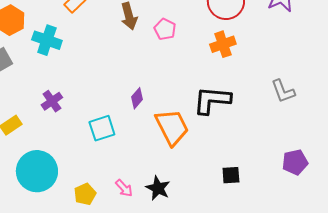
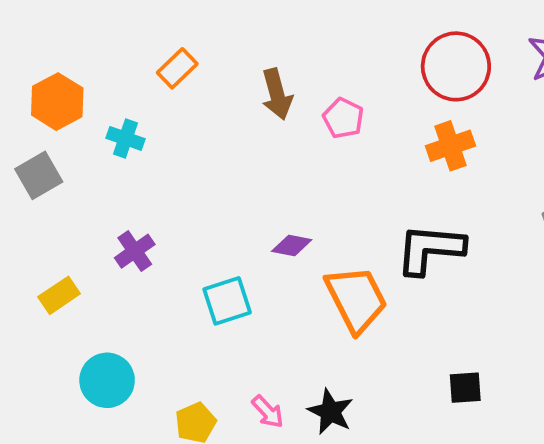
cyan cross: (47, 40) -> (126, 138), size x0.7
purple diamond: (137, 98) -> (292, 246), turned 60
cyan circle: (37, 171) -> (107, 380), size x0.7

